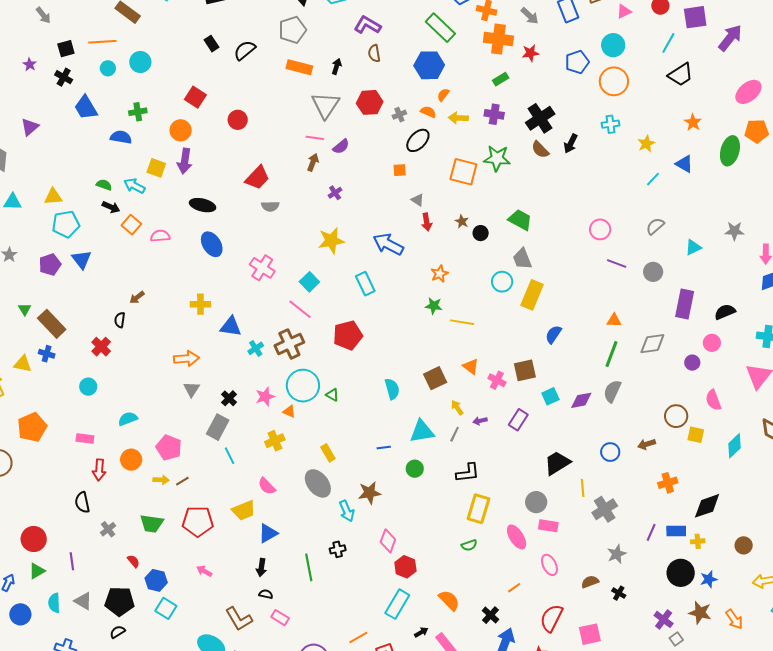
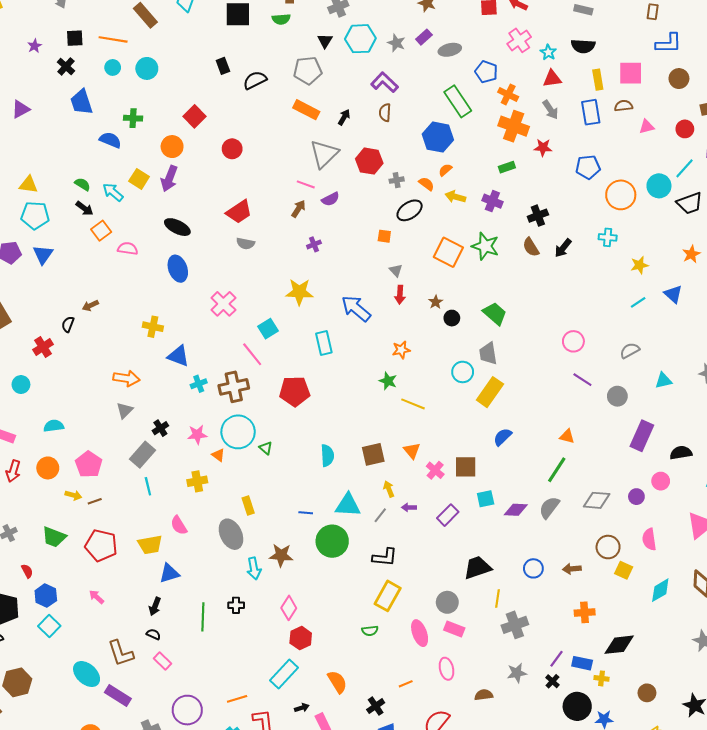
cyan circle: (613, 45) -> (659, 186), moved
black cross: (540, 118) -> (538, 216), size x0.7
gray diamond: (652, 344) -> (597, 500), moved
green circle: (415, 469) -> (332, 541), size x1.8
black cross: (619, 593) -> (552, 681), moved

